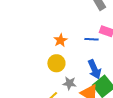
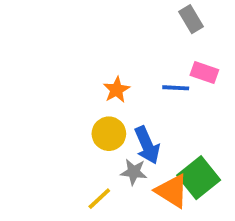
blue arrow: (94, 69) -> (147, 145), moved

